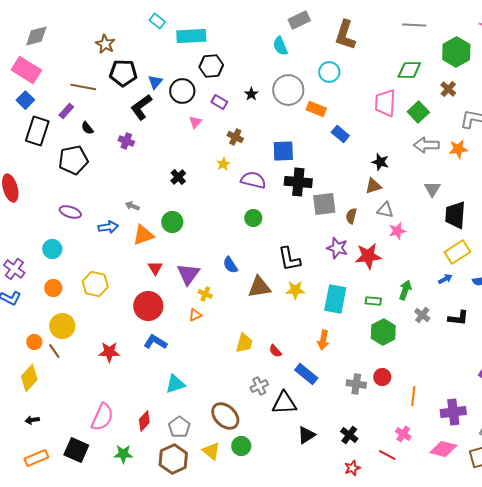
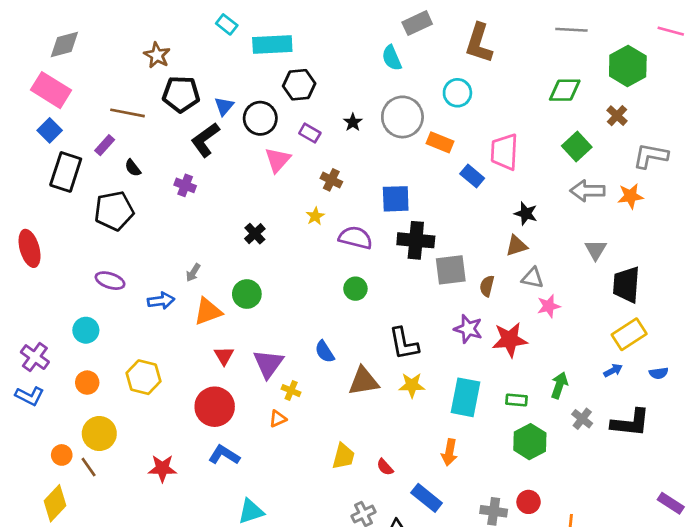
pink trapezoid: (385, 103) -> (504, 152), moved
pink triangle: (195, 122) -> (278, 160), size x1.5
gray arrow: (132, 206) -> (193, 273), turned -80
black L-shape: (458, 318) -> (630, 423), size x1.4

